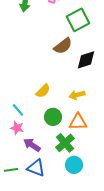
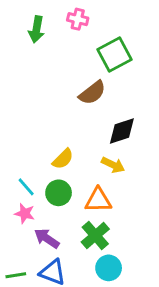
black diamond: (86, 60) -> (122, 131), moved
yellow arrow: (77, 95) -> (113, 165), turned -140
green circle: (53, 117) -> (59, 193), moved
orange triangle: (78, 122) -> (98, 200), moved

